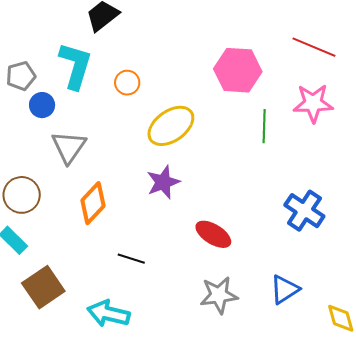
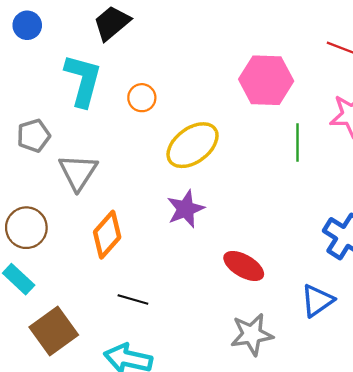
gray pentagon: (21, 76) -> (34, 136), moved
blue circle: (42, 105) -> (27, 25), moved
black line: (131, 259) -> (133, 300), moved
blue triangle: (285, 289) -> (317, 301), moved

